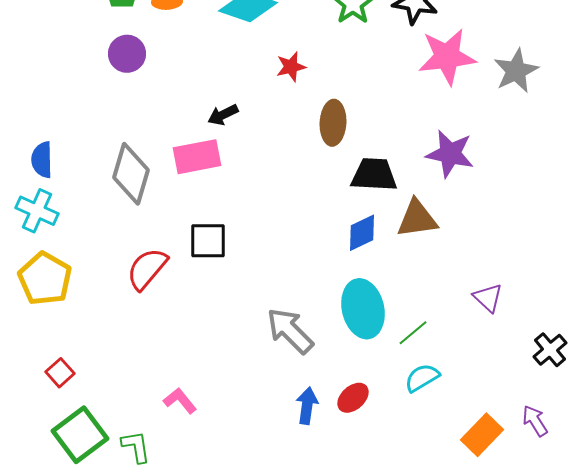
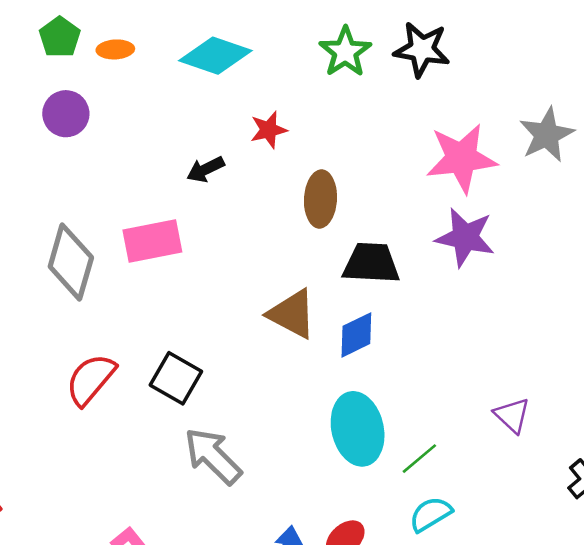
pink star: (447, 57) -> (461, 158), moved
black arrow: (223, 115) -> (206, 169), moved
brown triangle: (417, 219) -> (292, 314), moved, turned 36
black square: (208, 241) -> (176, 378), moved, turned 30
gray arrow: (290, 331) -> (213, 456), moved

